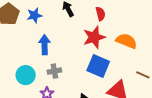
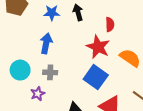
blue star: (34, 15) -> (52, 13), moved
red star: (94, 37) -> (98, 47), turned 30

